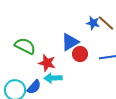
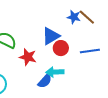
cyan arrow: (53, 78) -> (55, 72), moved
blue semicircle: (34, 87) -> (45, 81), moved

